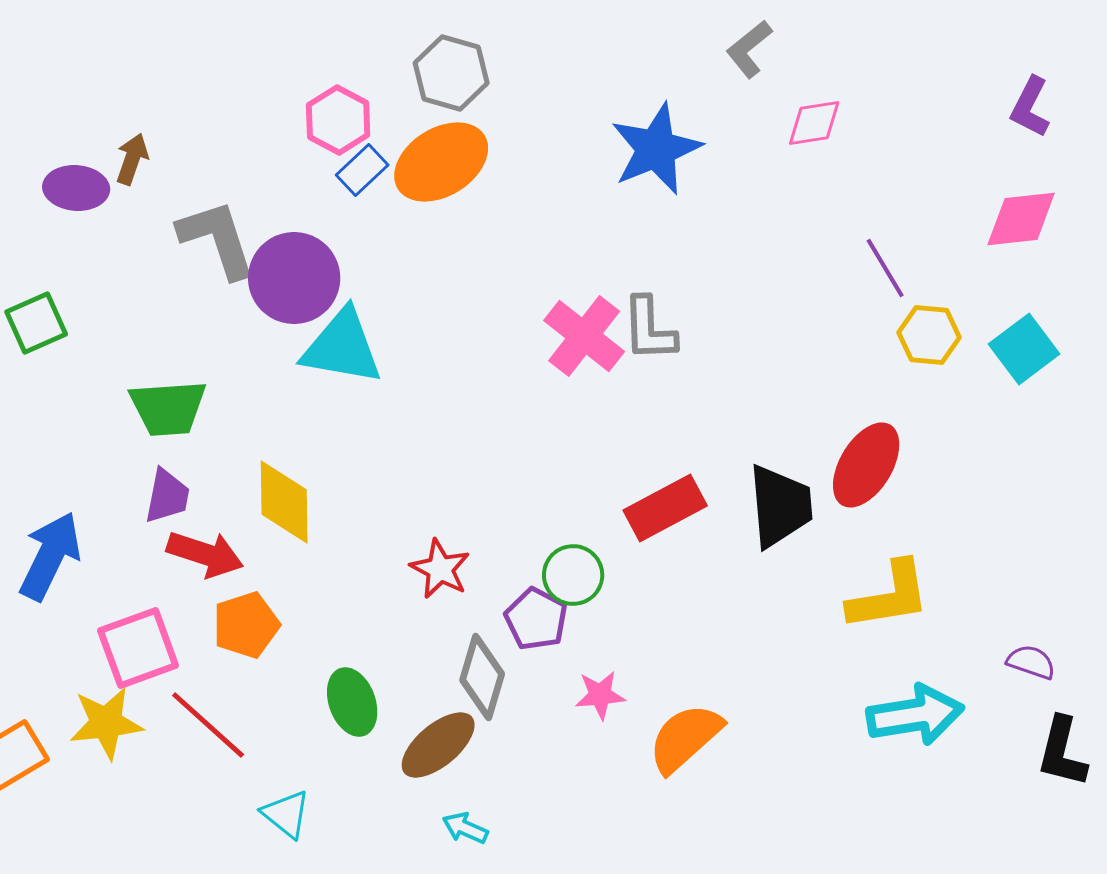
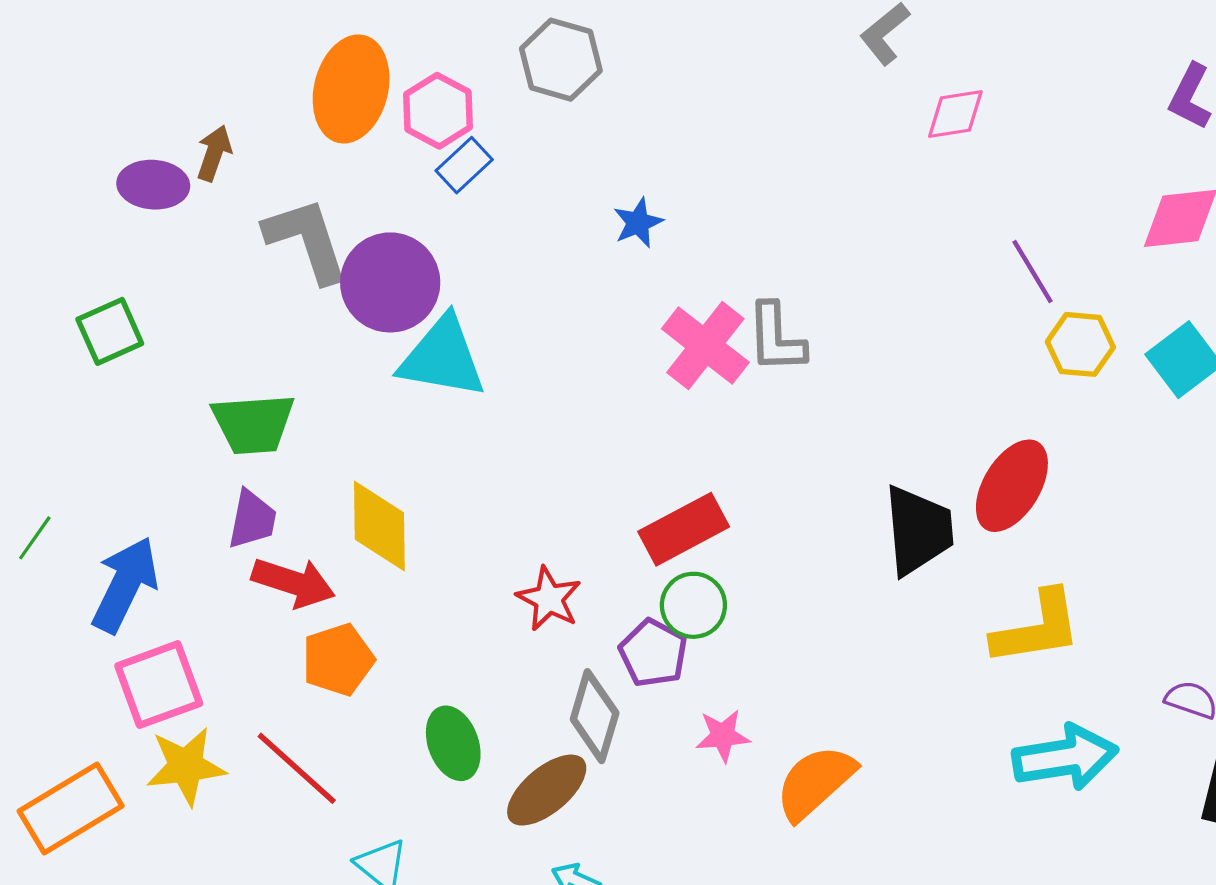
blue star: (656, 149) -> (638, 223), moved, size x0.5
orange ellipse: (441, 162) -> (351, 89), moved, turned -44
red rectangle: (665, 508) -> (684, 529), moved
pink square: (138, 648) -> (159, 685), moved

